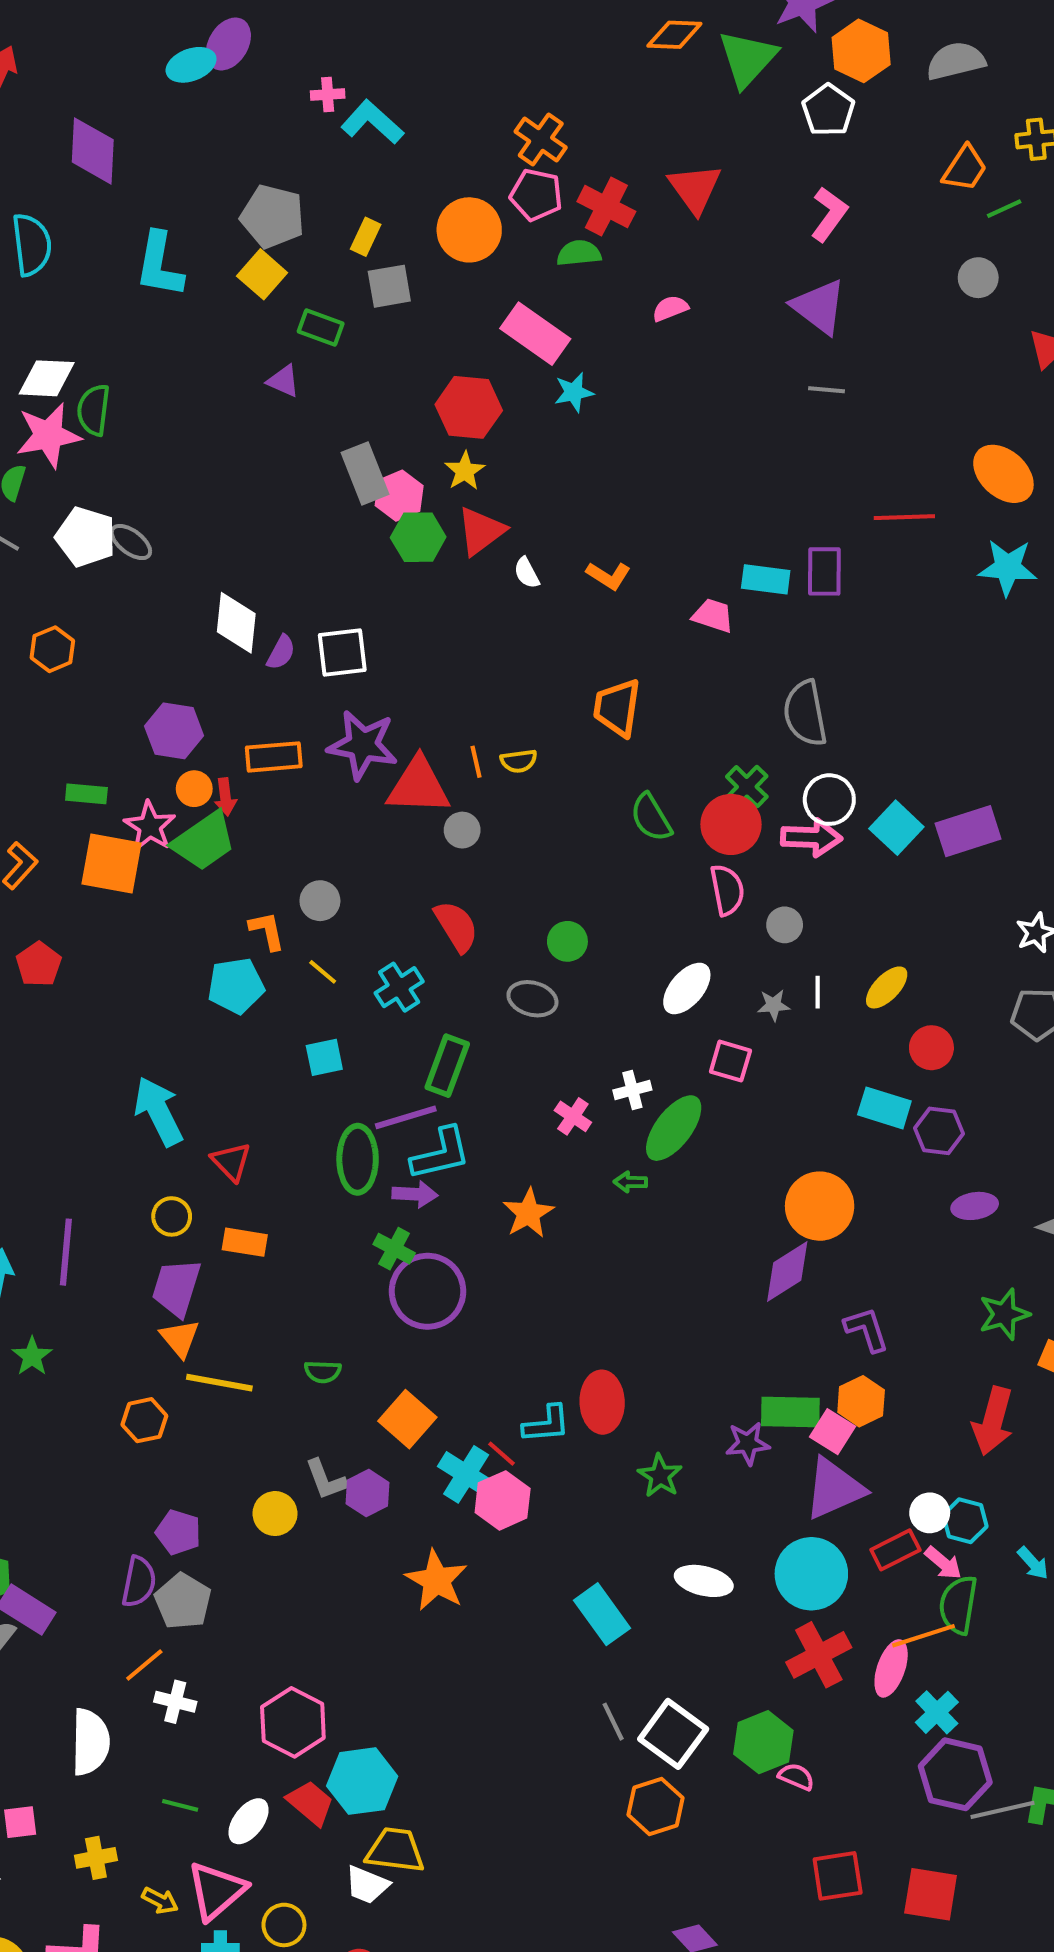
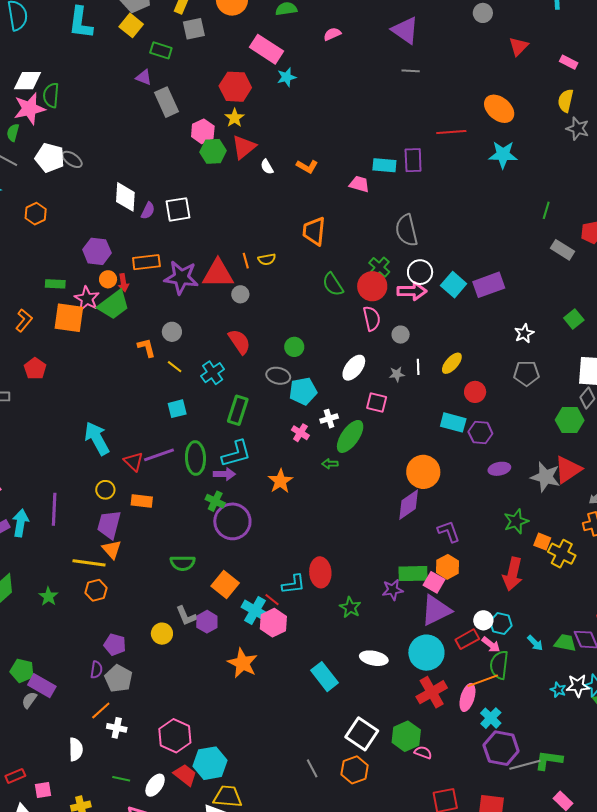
gray rectangle: (365, 473) -> (167, 102), moved
purple star: (363, 745) -> (181, 277), moved
cyan pentagon: (236, 986) -> (303, 391), moved
purple line: (406, 1117) -> (159, 455), moved
green star: (32, 1356) -> (48, 596), moved
green semicircle: (323, 1372) -> (183, 563), size x1.4
yellow line: (219, 1383) -> (89, 563), moved
purple semicircle: (139, 1582) -> (96, 670), size x0.7
gray line: (613, 1722) -> (312, 768), moved
white semicircle: (90, 1742) -> (76, 749), size x0.7

